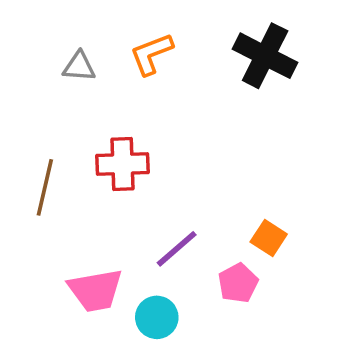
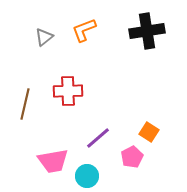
black cross: (265, 56) -> (147, 31), turned -36
gray triangle: (79, 67) -> (44, 37), turned -42

